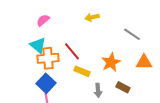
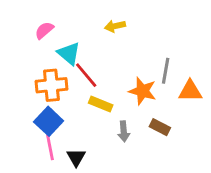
gray line: (132, 34) -> (166, 71), moved, turned 66
cyan triangle: (38, 45) -> (69, 53), moved
orange star: (111, 62) -> (143, 91), turned -30

